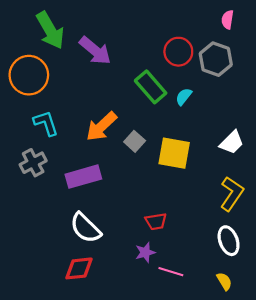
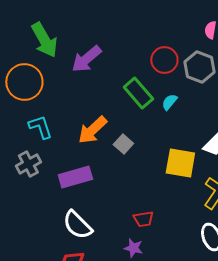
purple arrow: (95, 51) -> (86, 59), turned 100
yellow square: (174, 153) -> (180, 163), moved
purple star: (145, 252) -> (133, 248), turned 30

